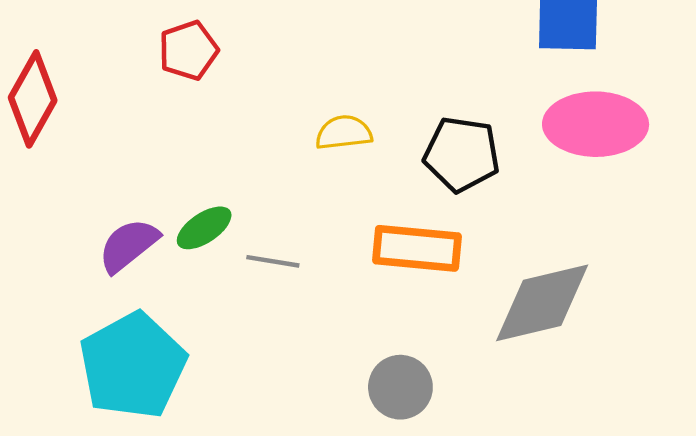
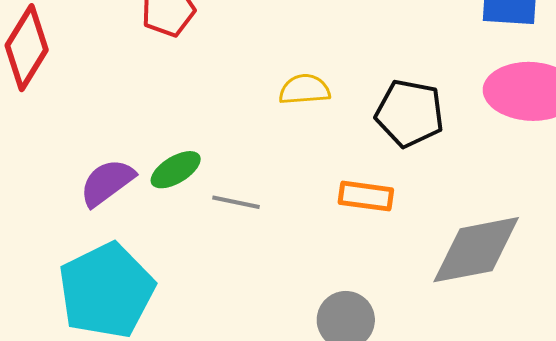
orange rectangle: (417, 248) -> (366, 196), size x0.7

